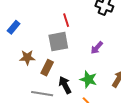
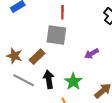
red line: (66, 20) -> (62, 12), moved
brown star: (27, 57) -> (14, 56), moved

